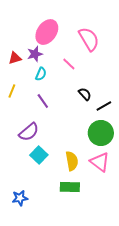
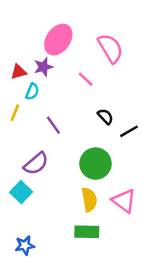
cyan semicircle: (41, 74) -> (32, 92), moved
green circle: (101, 133) -> (95, 164), moved
cyan square: (39, 155) -> (21, 192), moved

